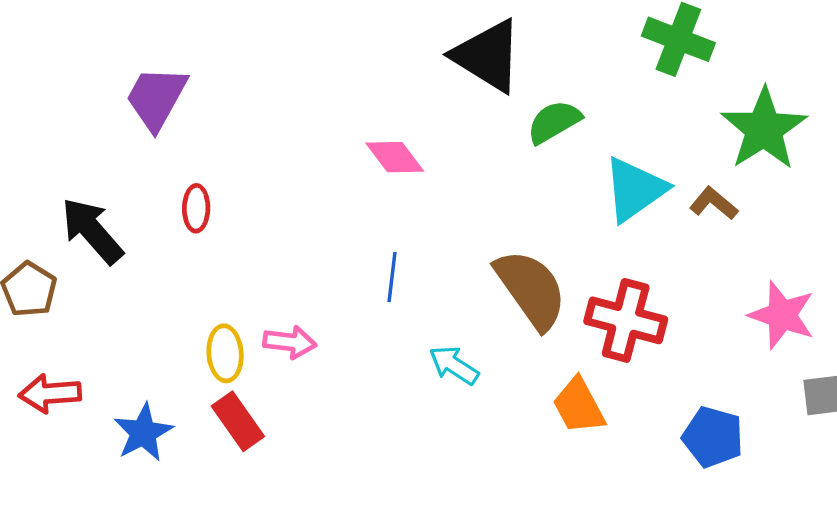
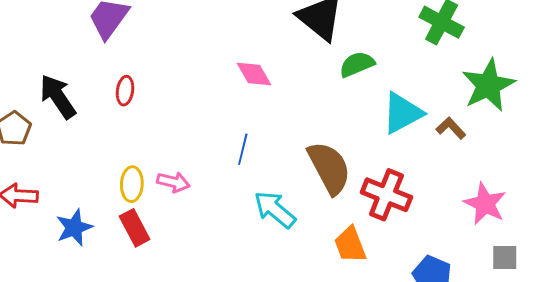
cyan arrow: (454, 365) -> (275, 209), size x1.4

